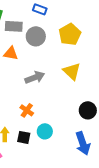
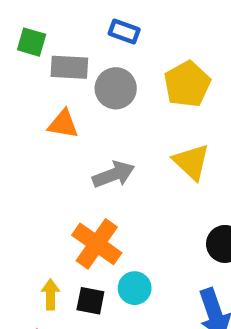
orange cross: (27, 110) -> (97, 244), size x1.6

